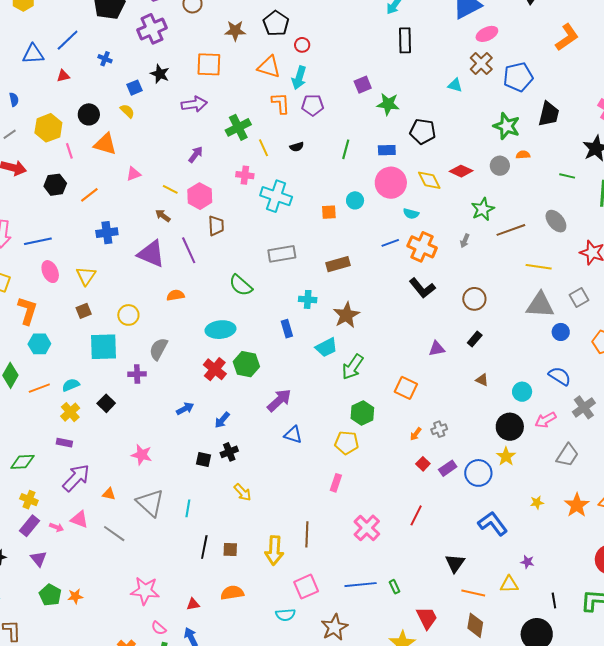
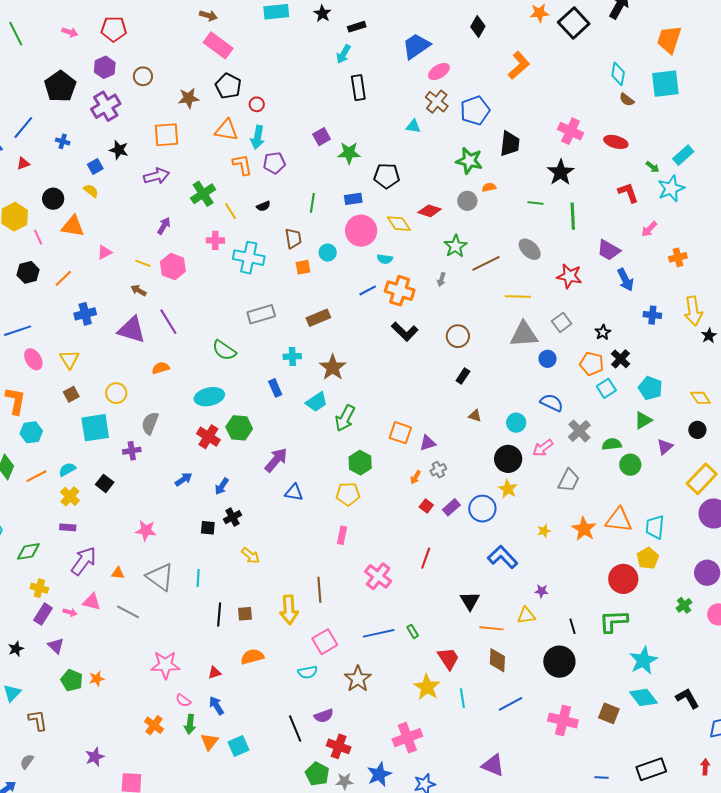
brown trapezoid: (216, 226) -> (293, 238), moved
purple triangle: (437, 349) -> (428, 443), moved

